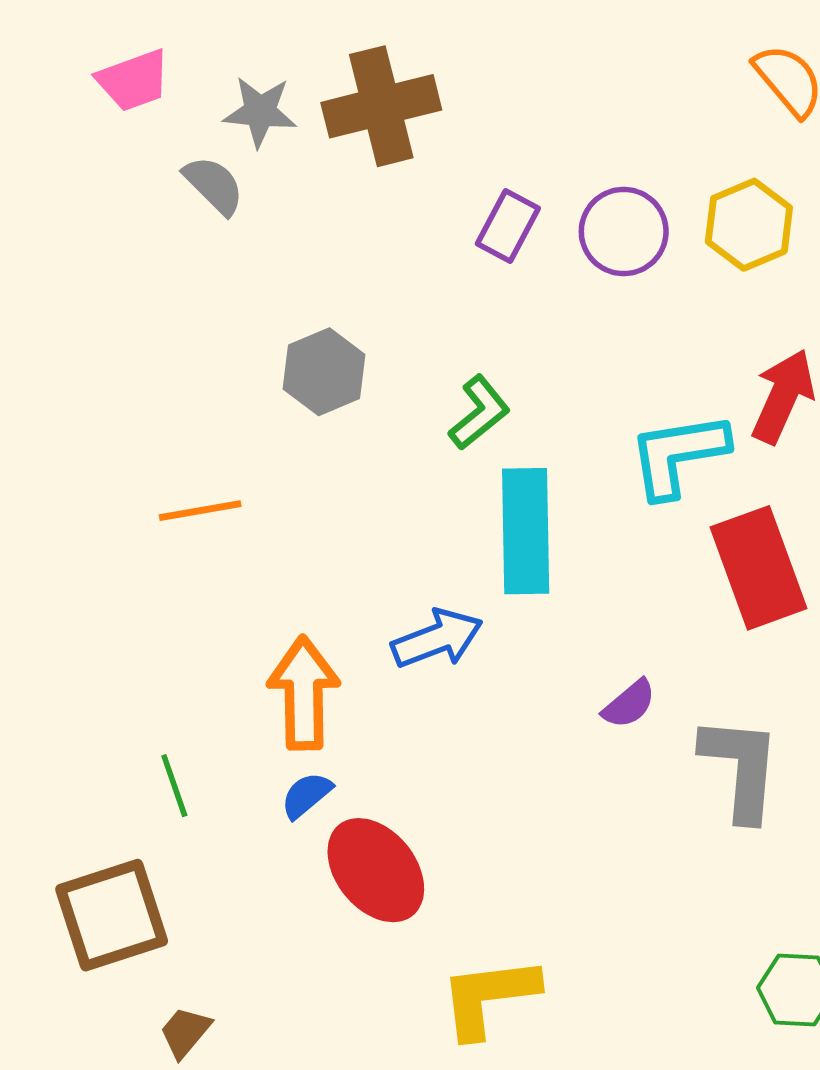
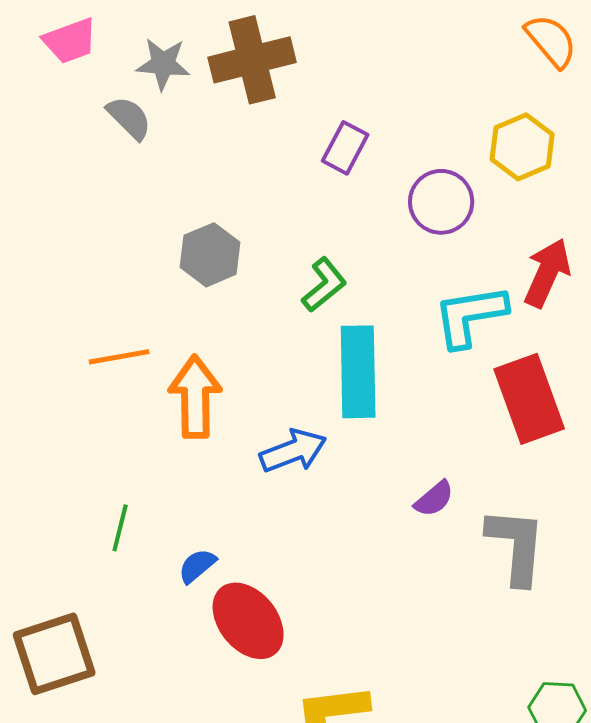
purple circle: (624, 231) -> (441, 202), moved
orange arrow: (304, 693) -> (195, 397), moved
green line: (174, 786) -> (120, 528), moved, turned 33

